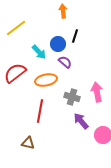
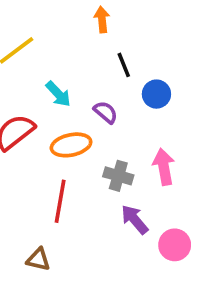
black line: (75, 36) -> (124, 65), turned -40
blue circle: (58, 44) -> (156, 94), moved

